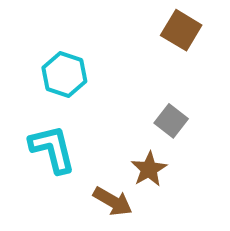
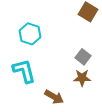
brown star: (149, 169) -> (82, 78), moved, turned 30

